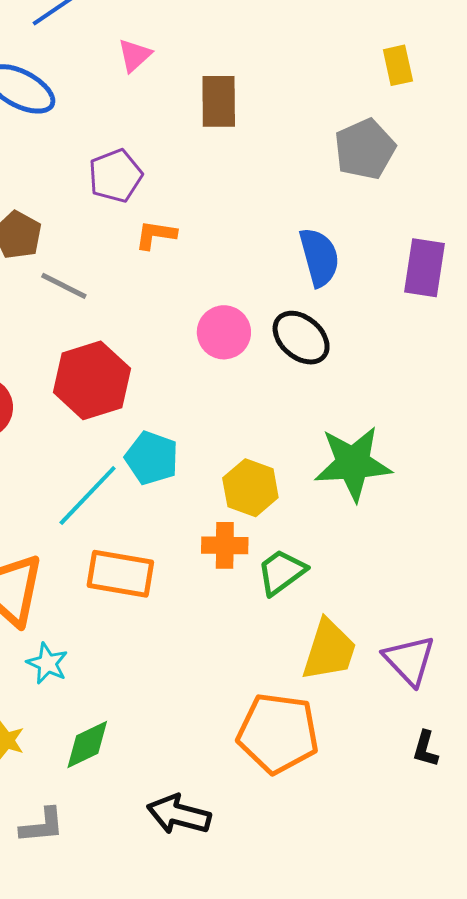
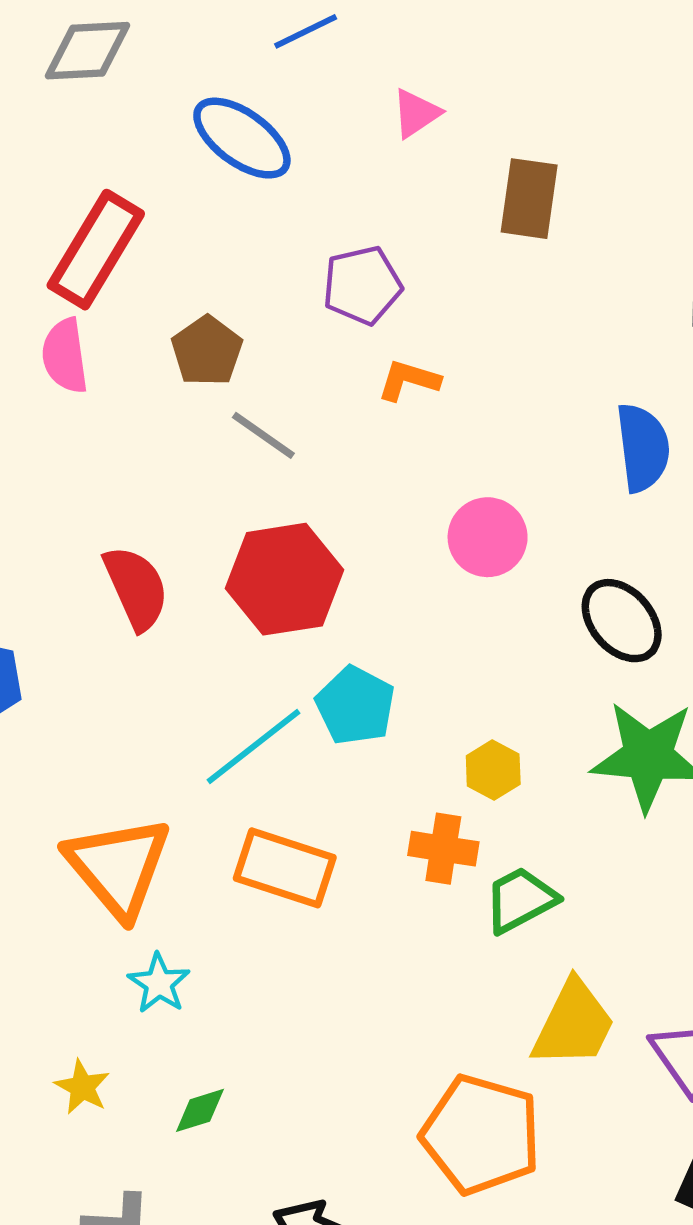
black ellipse: (301, 338) -> (622, 621), moved
yellow hexagon: (250, 488) -> (493, 770), size x0.7
green diamond: (87, 745) -> (200, 1110), size x0.7

